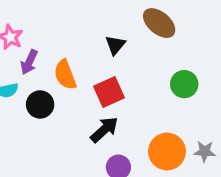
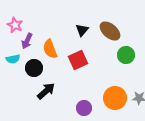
brown ellipse: (159, 23) -> (110, 31), moved
black arrow: (104, 130) -> (46, 91), moved

